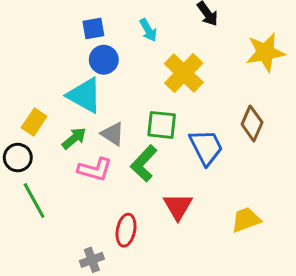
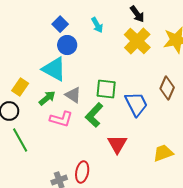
blue square: (93, 29) -> (60, 24), turned -35
yellow cross: (184, 73) -> (137, 41), moved
red ellipse: (126, 230) -> (82, 172), moved

